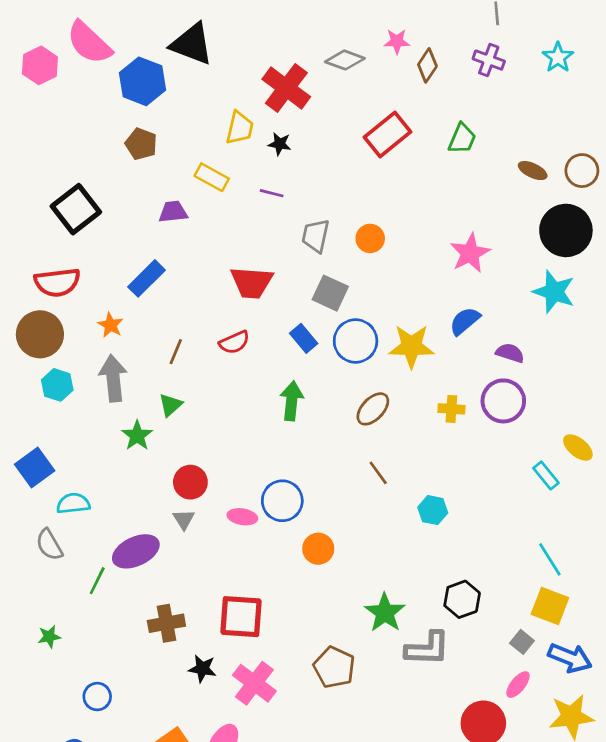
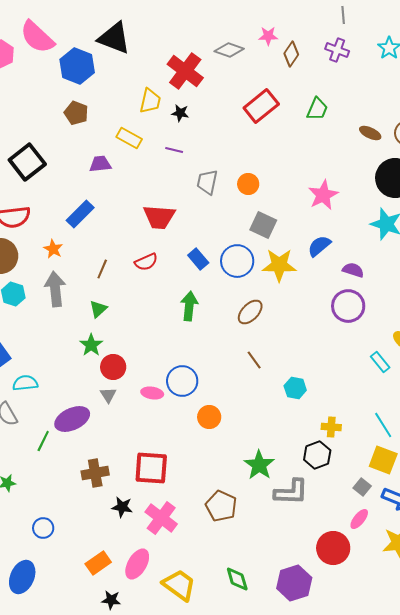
gray square: (330, 293) -> (263, 225), moved
yellow cross: (451, 409) -> (331, 427), moved
green star: (137, 436) -> (91, 345), moved

